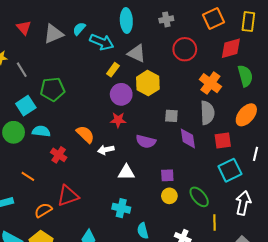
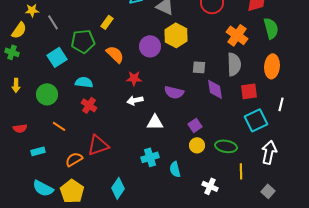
yellow rectangle: (113, 70) -> (107, 22), moved
orange ellipse: (246, 115) -> (272, 66), turned -35
red star: (118, 120) -> (134, 78), moved
cyan semicircle: (41, 131) -> (84, 82), moved
green circle: (14, 132) -> (47, 94), moved
orange semicircle: (85, 134) -> (115, 54), moved
purple square: (167, 175) -> (195, 125), turned -32
green ellipse: (199, 197) -> (226, 146), turned -40
cyan cross: (121, 208) -> (150, 157), turned -30
cyan semicircle: (143, 231) -> (175, 169), moved

